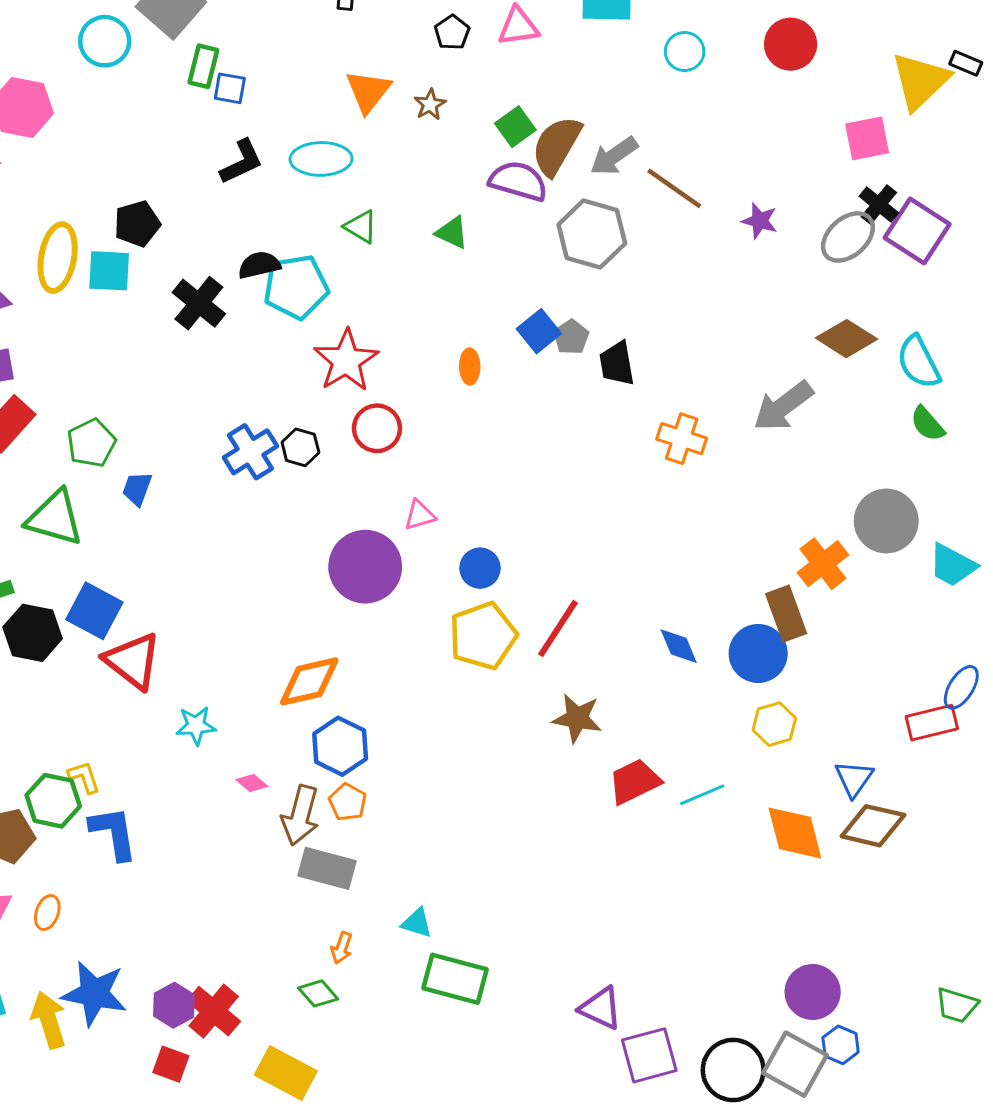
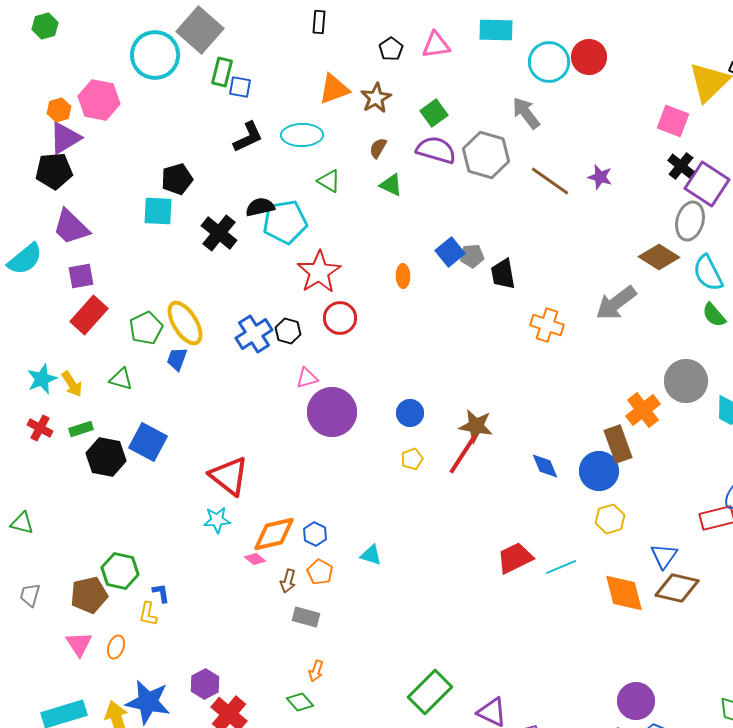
cyan circle: (105, 41) -> (155, 55), size x1.4
red circle: (791, 44) -> (589, 57), moved
cyan circle: (685, 52) -> (549, 62), size x1.5
orange triangle: (368, 91) -> (334, 89), turned 32
brown star: (430, 104) -> (376, 98), size x1.4
pink square: (867, 138) -> (673, 121), turned 32
brown semicircle: (557, 146) -> (378, 148), moved, size x0.5
gray arrow: (614, 156) -> (526, 113), moved, turned 88
brown line: (674, 188) -> (550, 181), moved
gray hexagon: (592, 234) -> (486, 155), moved
gray ellipse: (848, 237) -> (690, 221), moved, turned -33
yellow ellipse: (58, 258) -> (185, 323), moved, turned -42
gray pentagon: (571, 337) -> (472, 256), turned 30
pink triangle: (420, 515) -> (307, 378), moved
green triangle: (55, 518) -> (121, 379), size x0.6
yellow pentagon: (483, 636) -> (412, 459), size x0.5
red triangle: (133, 661) -> (229, 476), moved
orange diamond: (309, 681) -> (274, 534), moved
brown star: (577, 718) -> (476, 426), moved
blue hexagon: (340, 746) -> (315, 534), size x0.6
yellow L-shape: (84, 777) -> (148, 614), moved, turned -150
brown arrow: (300, 815) -> (288, 581), size x0.6
blue L-shape: (114, 833) -> (161, 593), size x0.5
gray rectangle: (327, 868) -> (306, 617), size x0.7
cyan triangle: (417, 923) -> (371, 555), moved
green rectangle: (455, 979) -> (430, 692), moved, turned -60
purple hexagon: (174, 1005) -> (205, 684), moved

